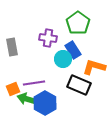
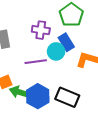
purple line: (34, 83) -> (36, 62), moved
black rectangle: (79, 85) -> (67, 97), moved

